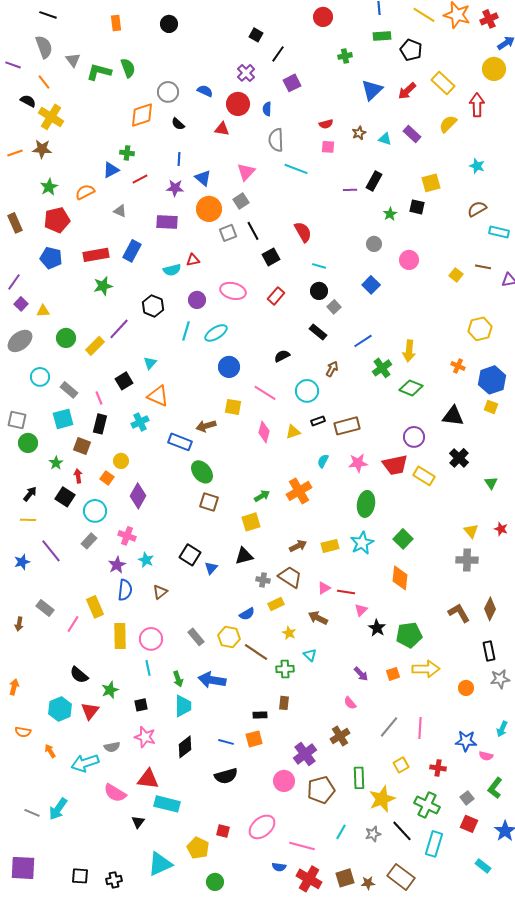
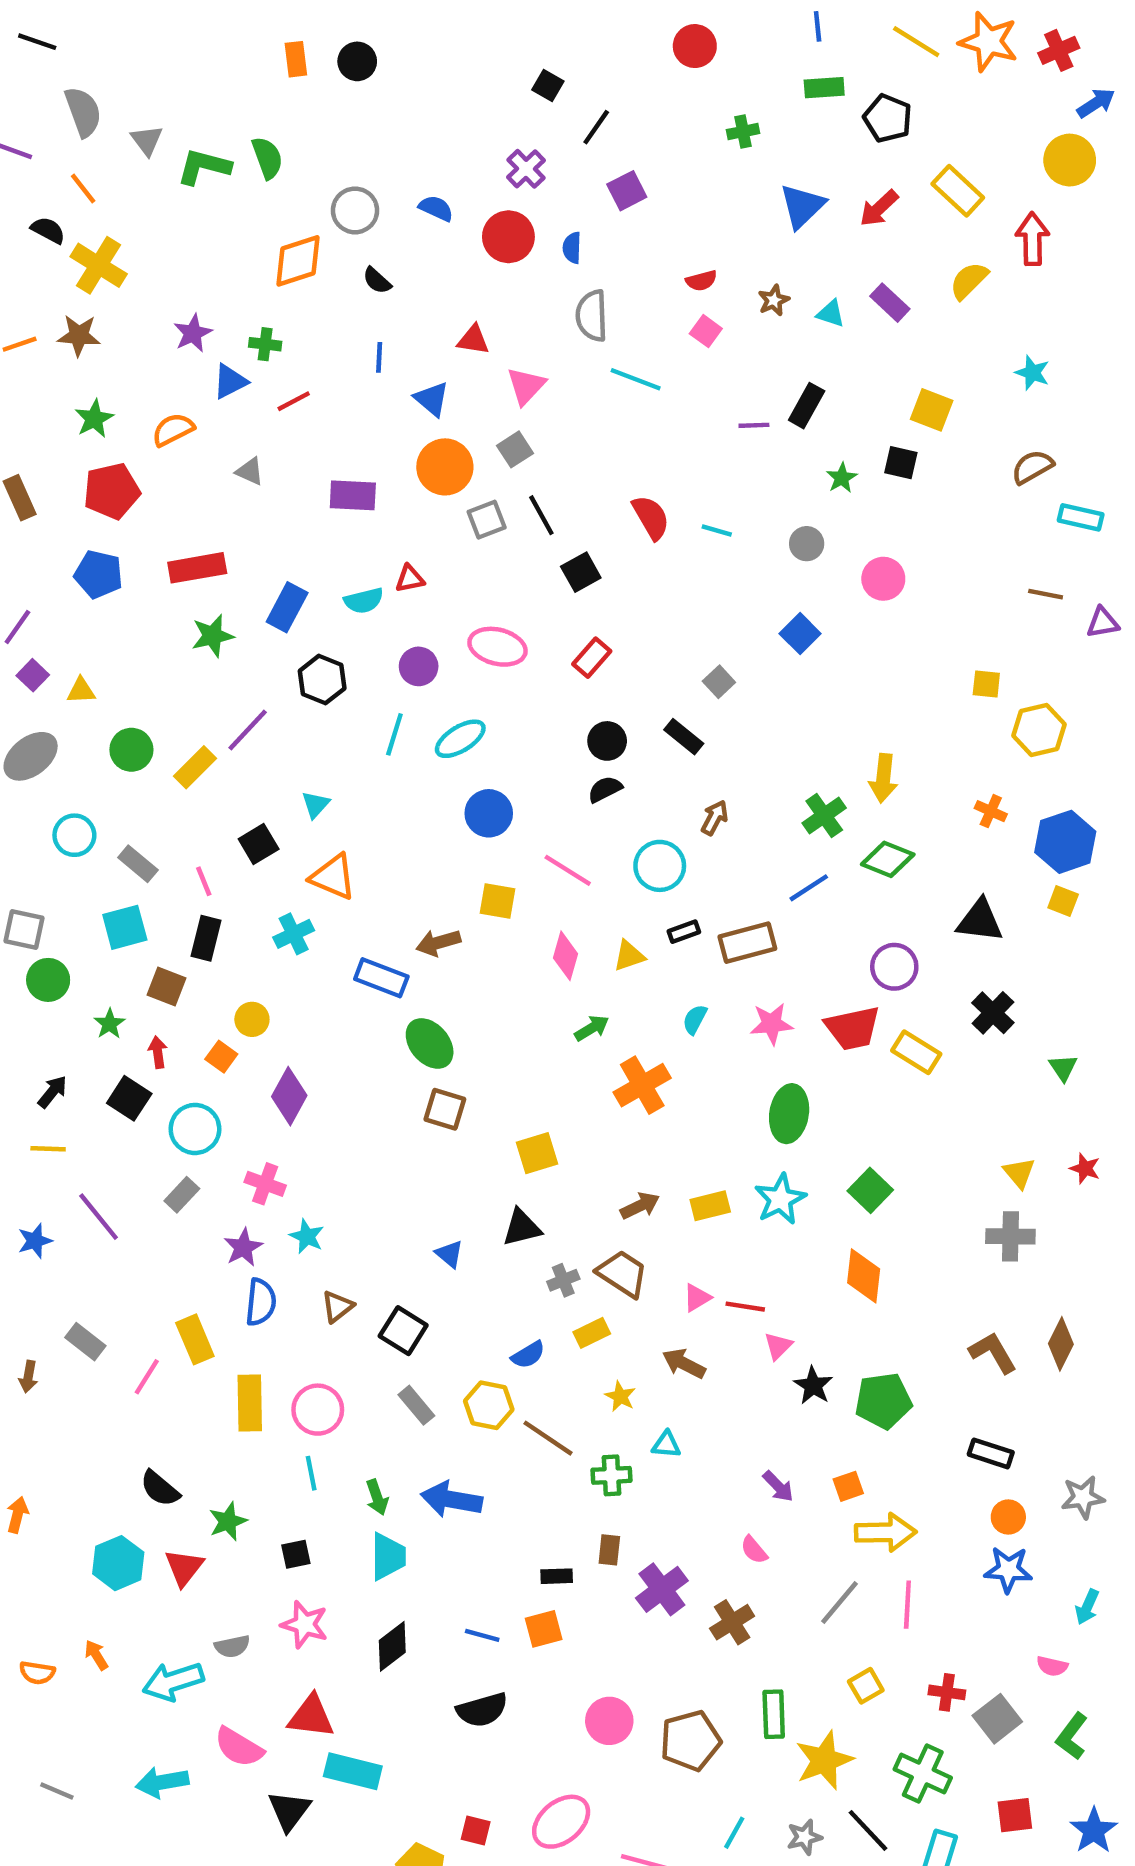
black line: (48, 15) -> (37, 42), moved
orange rectangle: (116, 23) -> (296, 59), moved
red triangle: (222, 129) -> (473, 340), moved
pink square: (328, 147) -> (706, 331), turned 32
yellow square: (431, 183) -> (932, 410), turned 36
purple star: (175, 188) -> (193, 333), moved, turned -30
blue rectangle: (132, 251) -> (287, 607), moved
cyan line: (319, 266) -> (717, 531), moved
yellow square: (456, 275) -> (986, 684), moved, turned -32
black circle: (319, 291) -> (607, 741), moved
blue line: (363, 341) -> (809, 888), moved
green arrow: (262, 496) -> (592, 1028), moved
black square: (190, 555) -> (403, 1331), moved
blue triangle: (211, 568) -> (449, 1254), turned -32
gray cross: (263, 580) -> (563, 1280), turned -32
black rectangle: (489, 651) -> (991, 1453), moved, turned -60
cyan triangle: (310, 655) -> (666, 1445), turned -40
yellow arrow: (426, 669) -> (886, 1532), moved
orange semicircle: (23, 732) -> (37, 1673), moved
blue star: (466, 741) -> (1008, 1570), moved
purple cross: (305, 754) -> (662, 1589), moved
gray square: (467, 798) -> (997, 1719), moved, size x1.5
cyan arrow: (58, 809) -> (162, 1782), moved, turned 45
black triangle: (138, 822) -> (289, 1811), size x1.5
red square: (469, 824) -> (1015, 1815), turned -30

